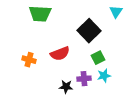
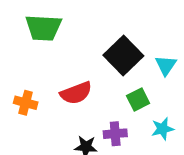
cyan triangle: (116, 12) -> (166, 65), moved
cyan star: (104, 76) -> (163, 129), moved

